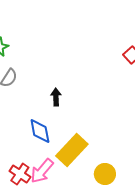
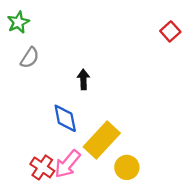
yellow circle: (105, 174) -> (127, 167), moved

